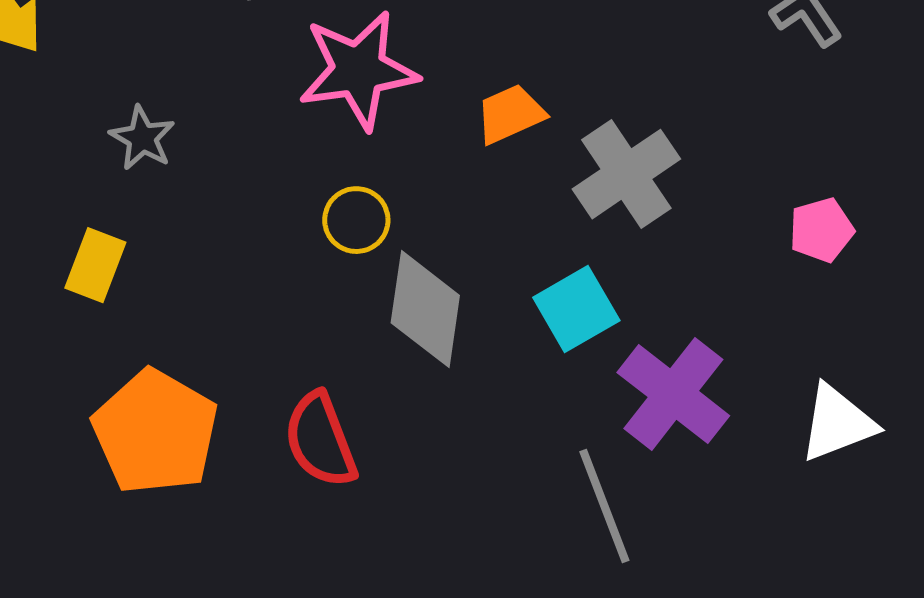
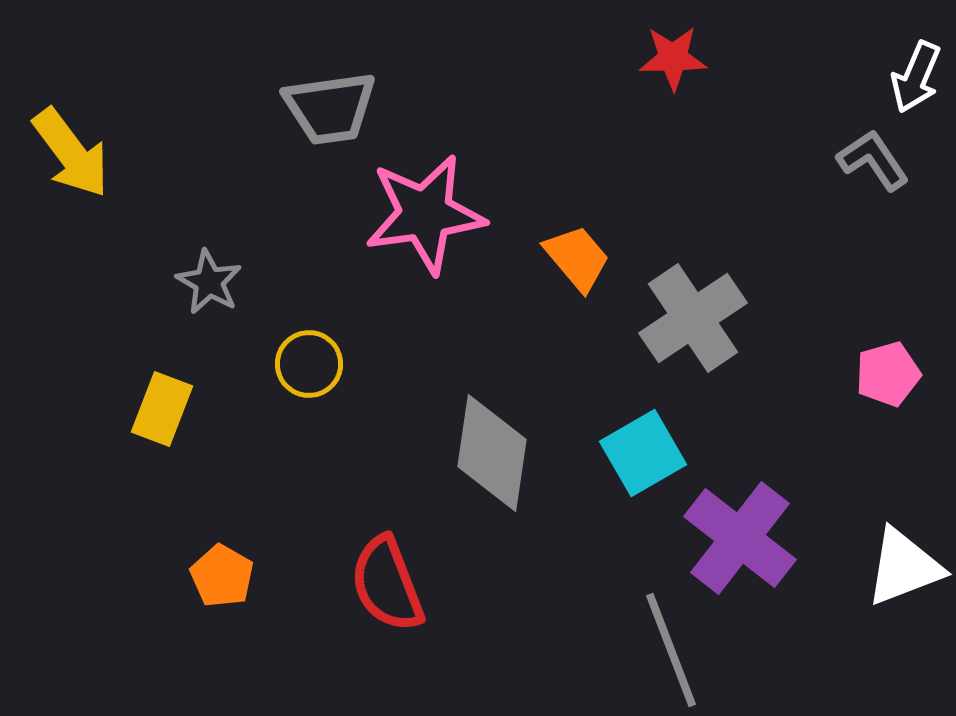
orange trapezoid: (510, 114) -> (577, 258), turned 74
yellow circle: (356, 220) -> (309, 364), moved
orange pentagon: (155, 432) -> (222, 576), size x0.5

